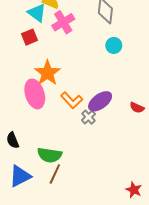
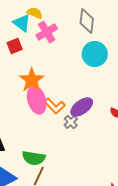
cyan circle: (114, 45) -> (95, 54), size x1.6
pink ellipse: (35, 94) -> (37, 100), moved

